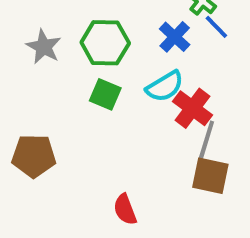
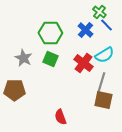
gray star: (44, 47) -> (23, 58), moved
cyan semicircle: (165, 86) -> (104, 55), moved
red cross: (193, 108) -> (83, 63), moved

